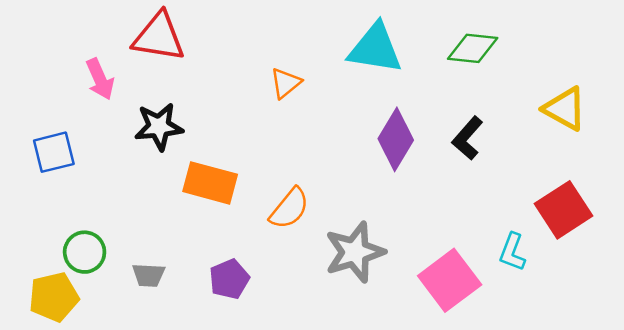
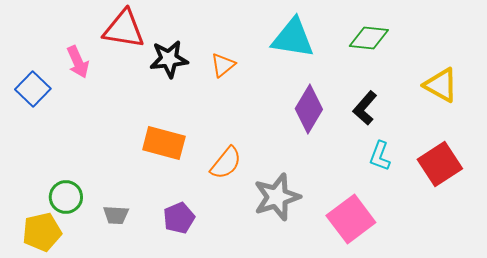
black star: (159, 127) -> (169, 59), moved
blue square: (54, 152) -> (33, 89), moved, turned -32
cyan L-shape: (512, 252) -> (380, 156), moved

